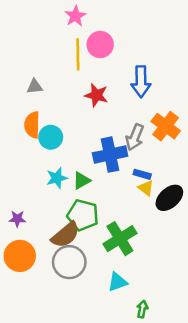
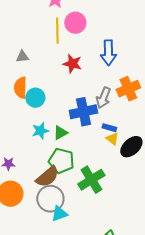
orange cross: (166, 126) -> (128, 89), turned 30
cyan triangle: (117, 282) -> (59, 214), moved

